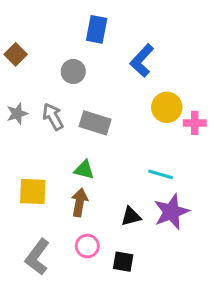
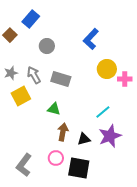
blue rectangle: (97, 29) -> (31, 19), moved, turned 30
cyan line: (161, 174) -> (103, 112), turned -56
yellow square: (33, 191) -> (21, 96), moved, turned -30
brown arrow: (79, 202) -> (63, 132), moved
black square: (123, 262) -> (79, 168), size x1.6

